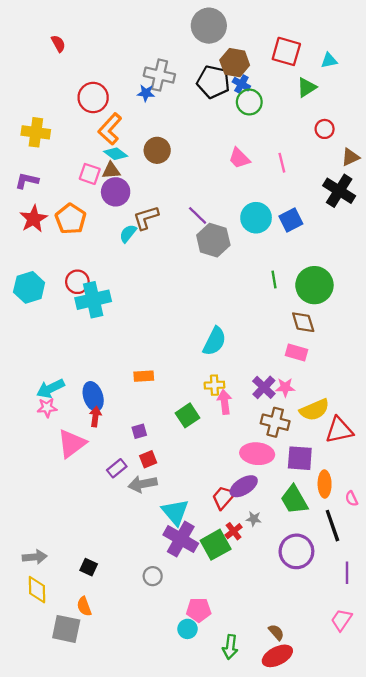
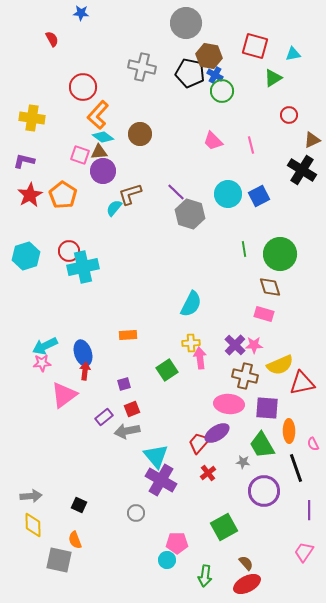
blue star: (146, 93) -> (81, 13), moved
gray star: (254, 519) -> (243, 462), moved
green square: (216, 545) -> (224, 527), moved

